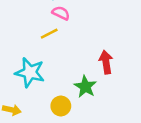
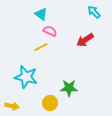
red arrow: (106, 62) -> (85, 40), moved, turned -114
green star: (85, 87) -> (69, 88), turned -30

